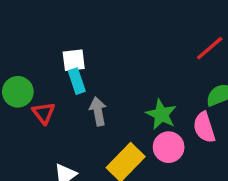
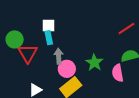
red triangle: (44, 113) -> (28, 53), size x1.5
pink circle: (169, 147) -> (67, 69), moved

